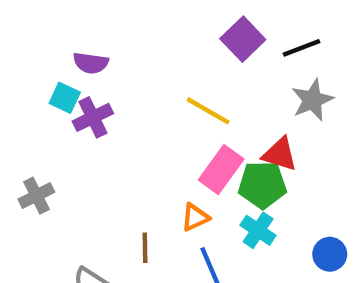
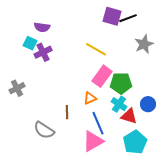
purple square: (243, 39) -> (112, 16), turned -30
black line: (302, 48) -> (128, 18), moved
red triangle: (280, 154) -> (129, 116), moved
blue circle: (330, 254) -> (148, 104), moved

